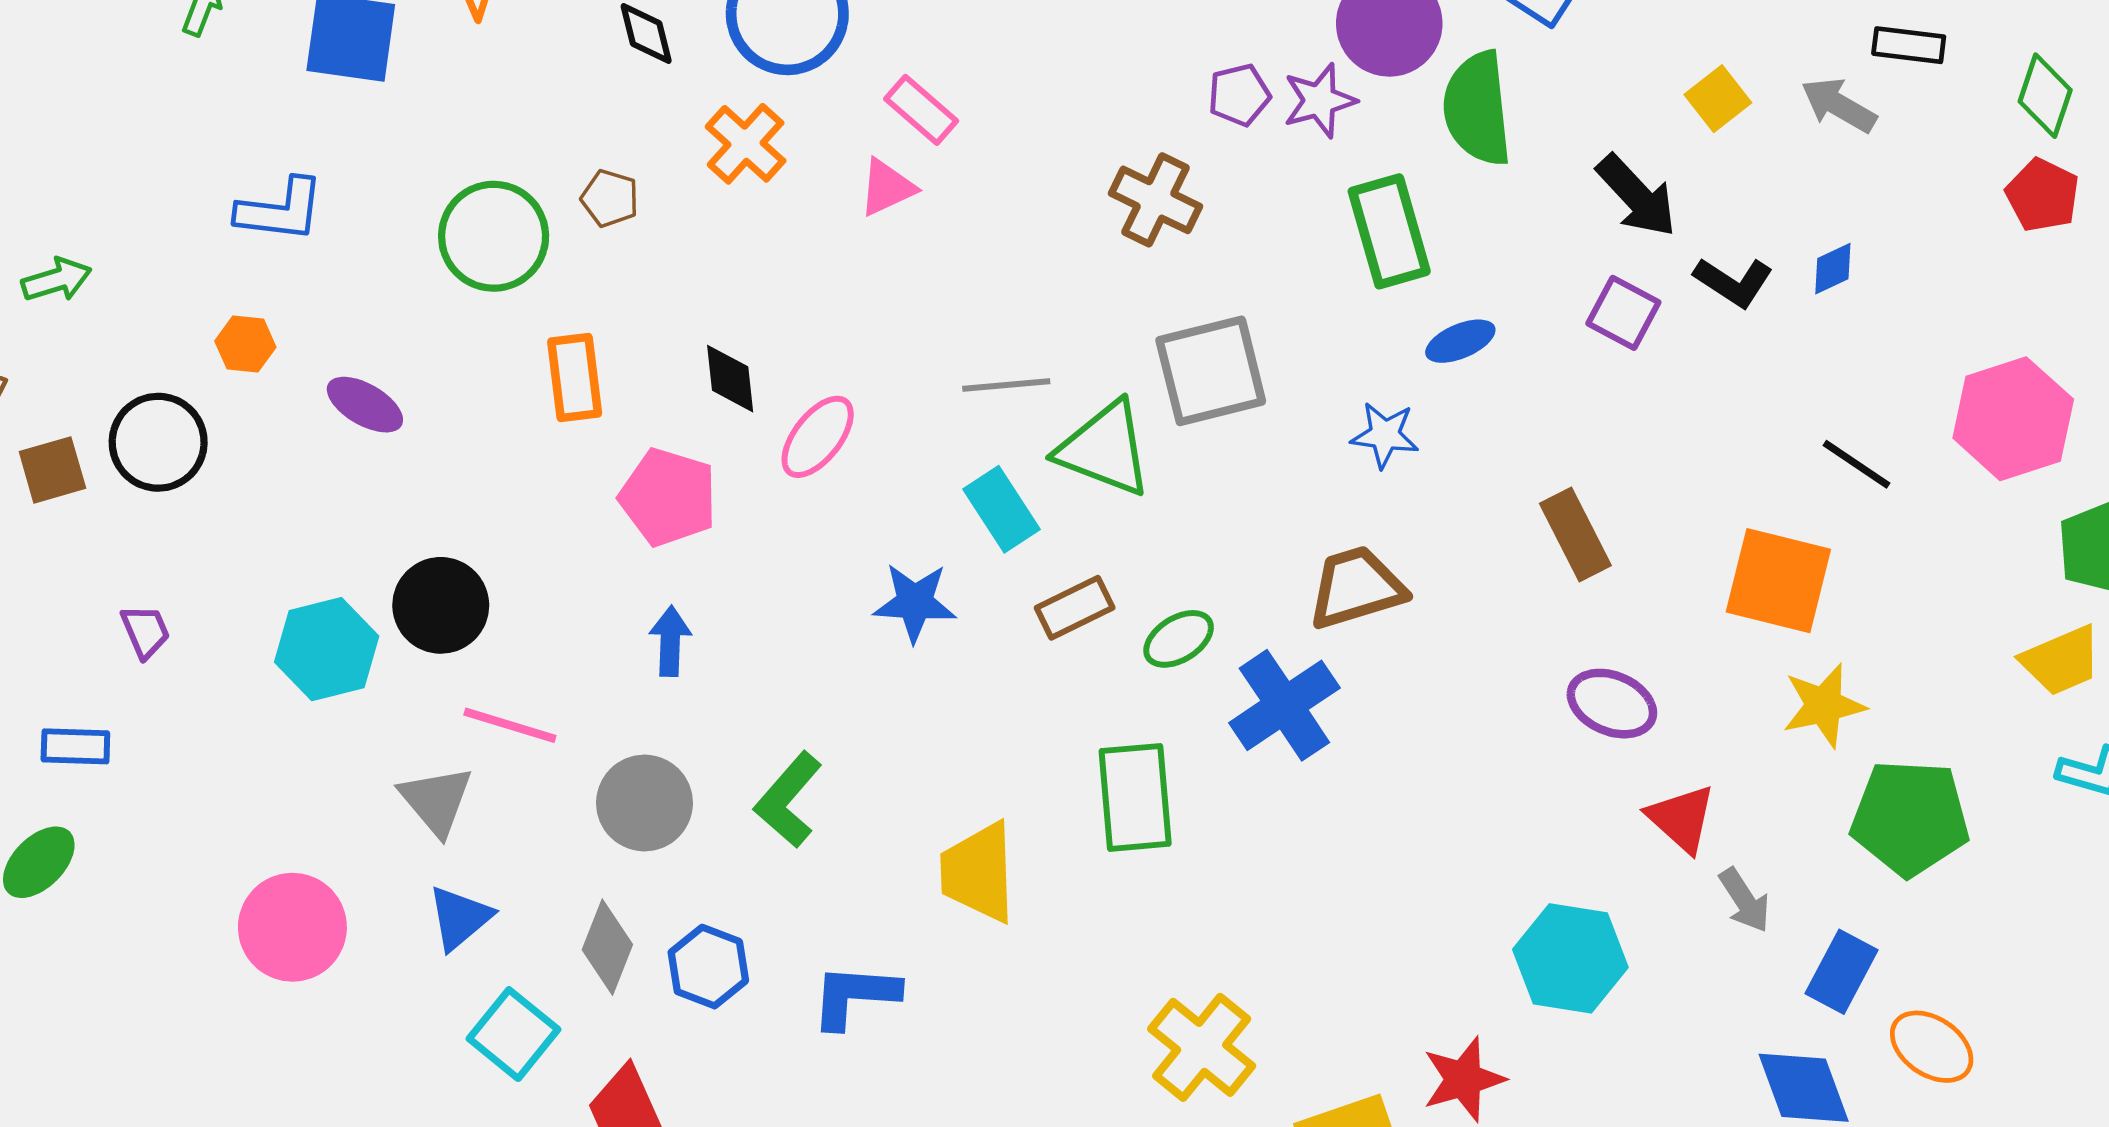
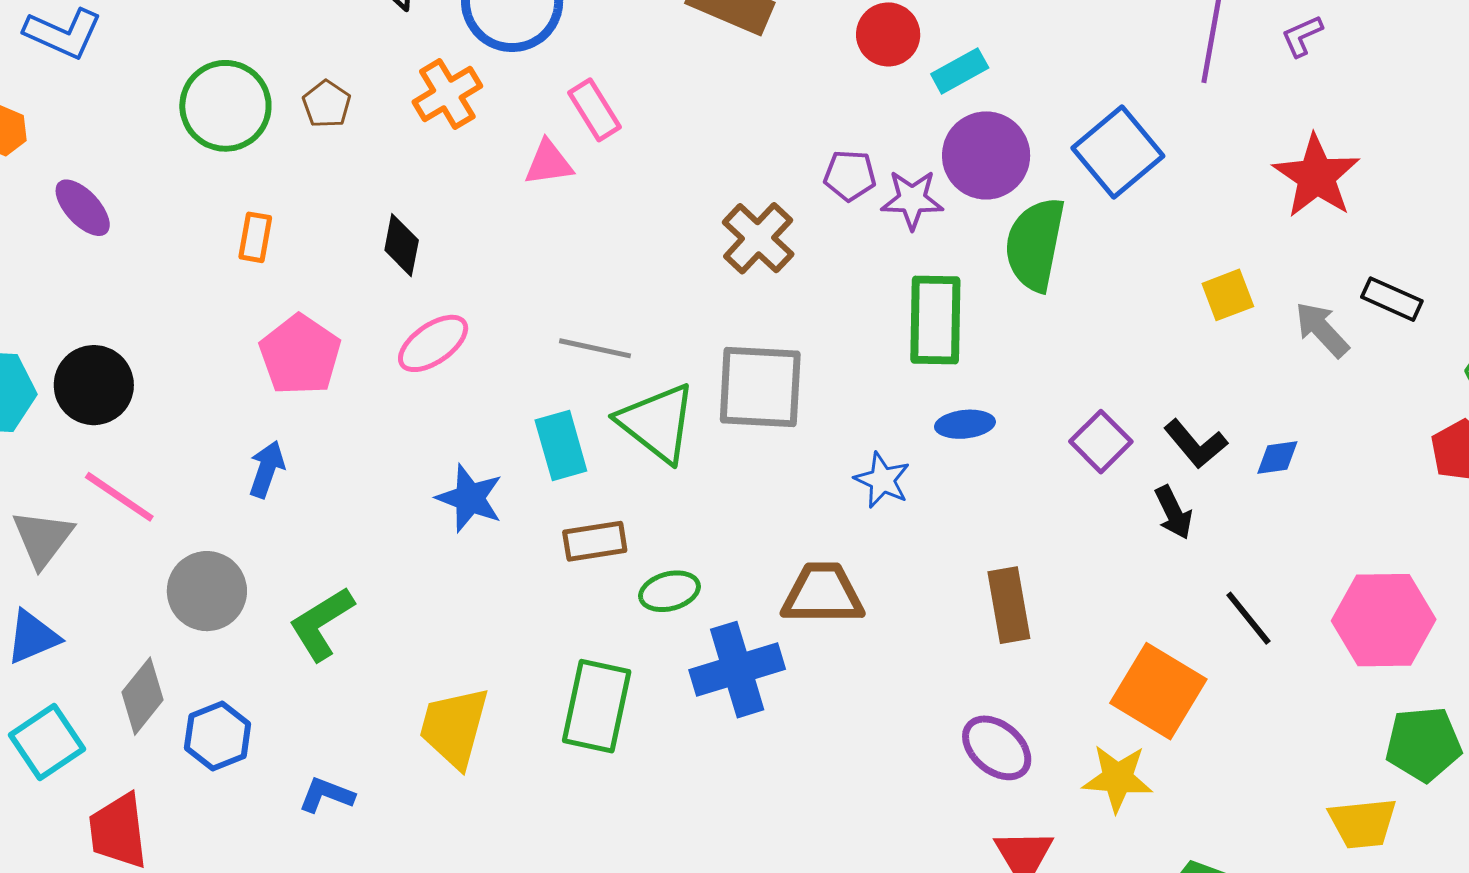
black arrow: (1637, 196) -> (1174, 512), moved, size x0.7
orange rectangle: (575, 377) -> (255, 237), size x0.7
black diamond: (730, 379) -> (402, 245), moved
yellow star: (1824, 705) -> (1118, 778), moved
blue L-shape: (855, 996) -> (326, 795), size x0.7

